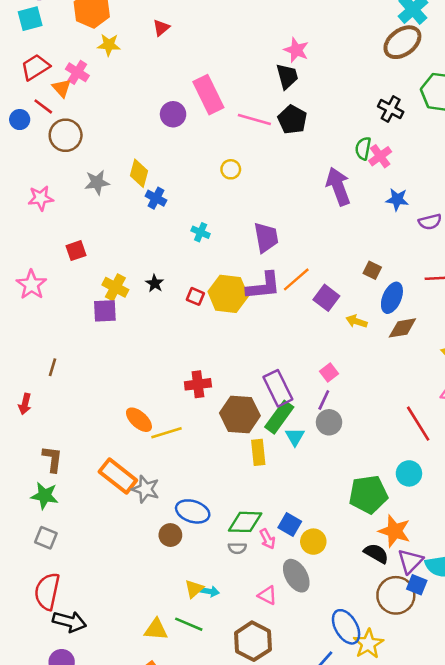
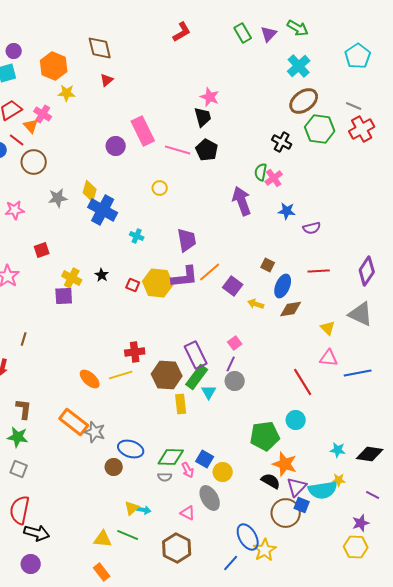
brown ellipse: (402, 42) -> (304, 101), moved
blue cross: (156, 198) -> (103, 210), size x1.8
yellow line: (166, 433) -> (121, 375), moved

